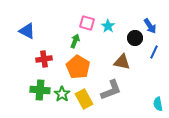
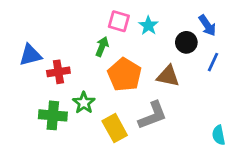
blue triangle: (27, 31) -> (30, 55), moved, turned -42
orange pentagon: (78, 67) -> (125, 75), moved
green star: (62, 94) -> (84, 103), moved

